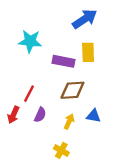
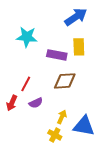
purple semicircle: (40, 115) -> (36, 103), turned 40
blue triangle: (94, 116) -> (84, 126), moved, size x1.6
yellow arrow: (69, 121) -> (62, 117), moved

